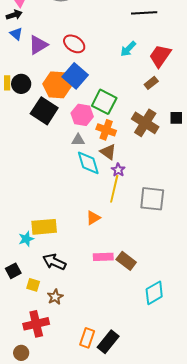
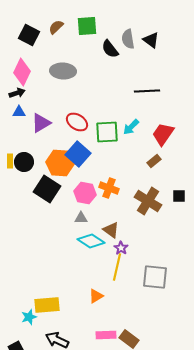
blue triangle: (16, 34) -> (19, 112), turned -40
green square: (104, 102) -> (107, 132), moved, turned -30
orange cross: (106, 130) -> (109, 188), moved
cyan diamond: (88, 163) -> (91, 241), turned -40

